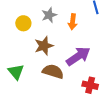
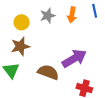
orange arrow: (73, 22) -> (72, 15), moved
brown star: (44, 46) -> (20, 46), moved

